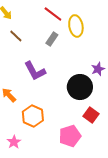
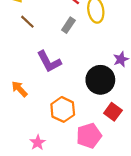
orange hexagon: (33, 116) -> (63, 109), moved
pink star: (14, 142) -> (38, 143), moved

